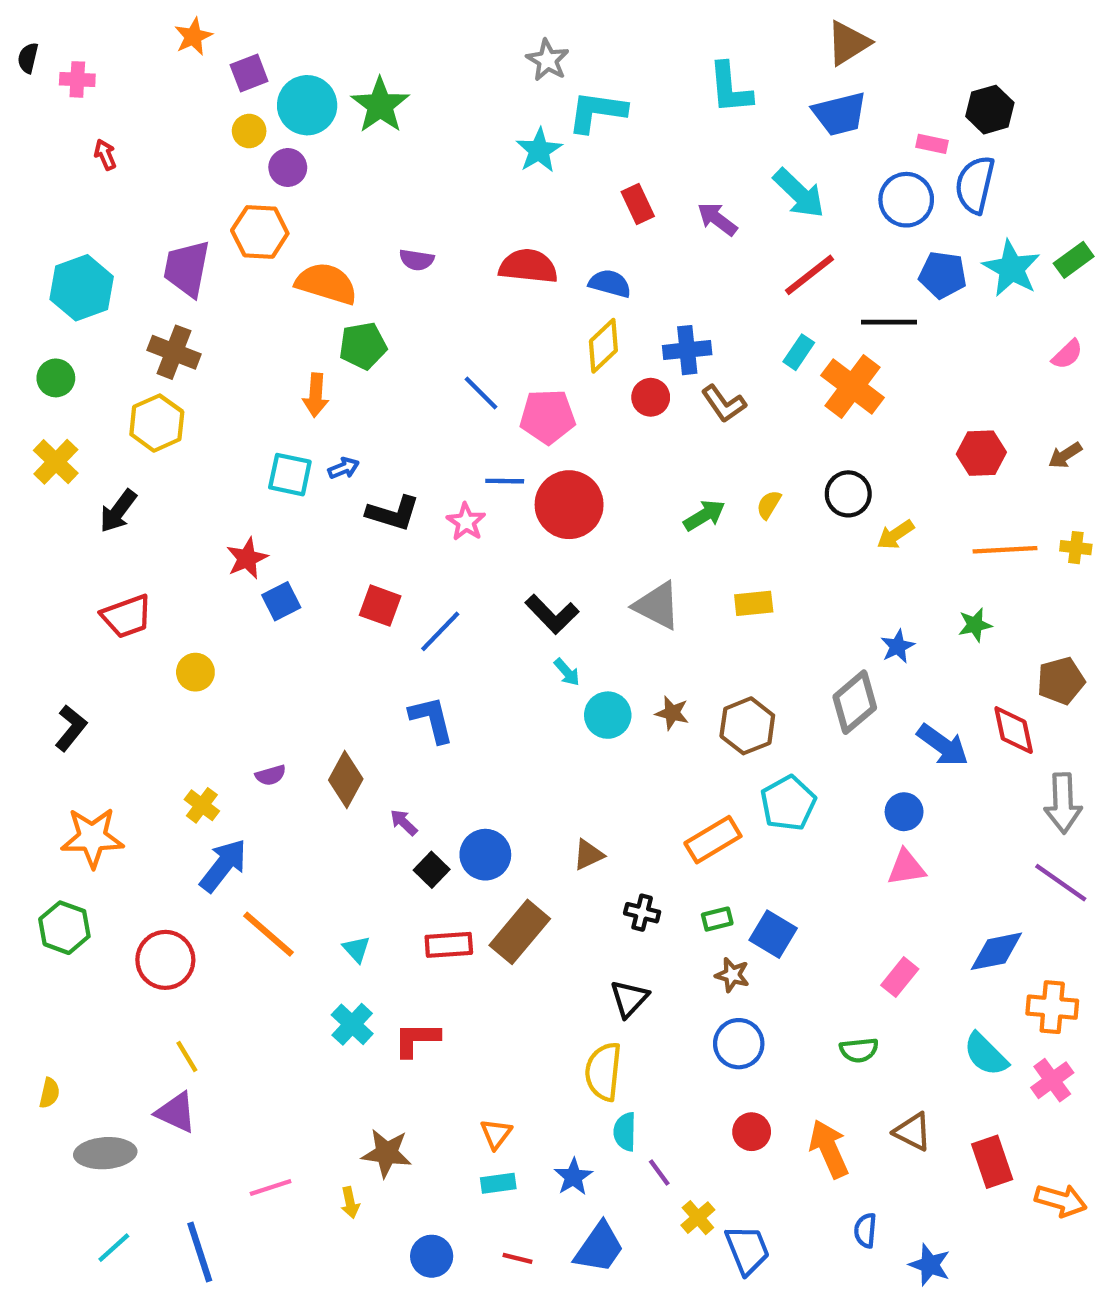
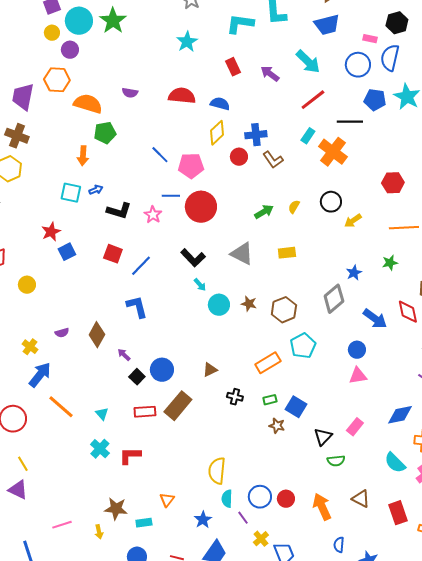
cyan L-shape: (597, 112) -> (240, 24), moved
black triangle: (629, 999) -> (323, 437), moved
blue circle: (739, 1044) -> (260, 497), moved
cyan rectangle: (498, 1183) -> (144, 523), moved

